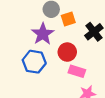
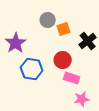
purple star: (43, 34) -> (16, 43), moved

